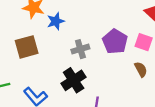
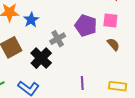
black cross: (74, 80) -> (41, 58), moved

